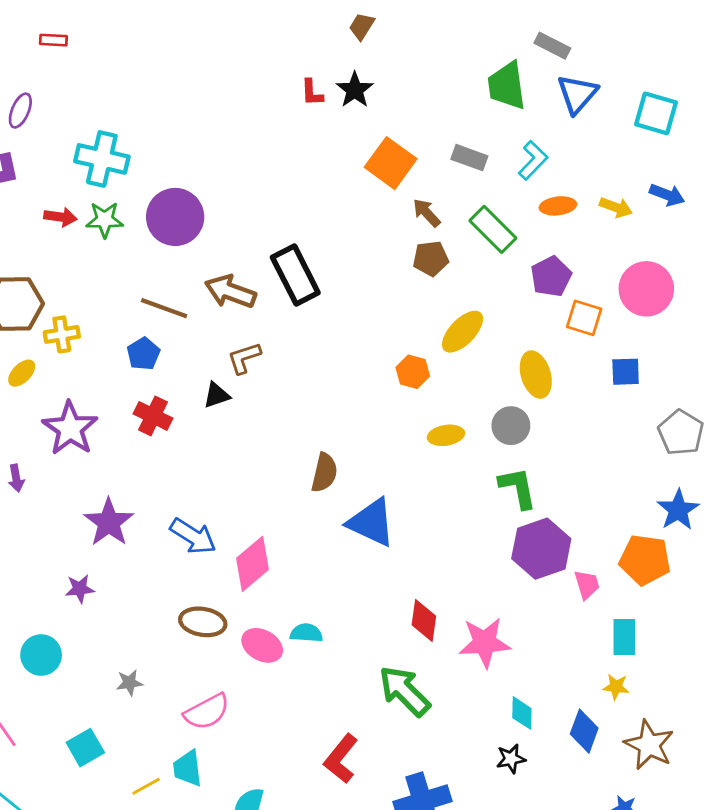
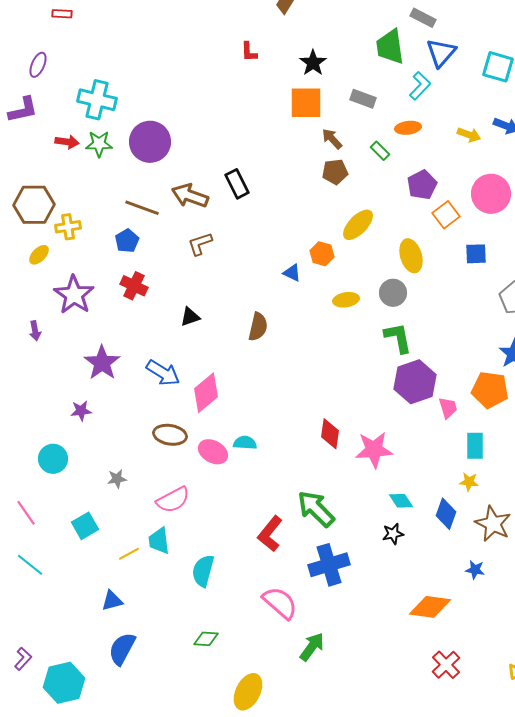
black star: (355, 90) -> (313, 63), moved
cyan L-shape: (533, 160) -> (420, 86), moved
orange square: (391, 163) -> (306, 103), turned -36
orange ellipse: (558, 206) -> (408, 128), moved
green rectangle: (493, 229) -> (380, 151), size x0.6
black rectangle: (295, 275) -> (237, 184), size x0.7
orange square: (584, 318) -> (446, 215), turned 36
black triangle: (217, 395) -> (190, 317), moved
blue triangle: (371, 522) -> (292, 273), moved, size x0.5
green arrow: (404, 691) -> (316, 509), moved
cyan diamond: (522, 713) -> (401, 501), turned -35

